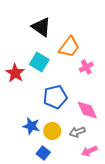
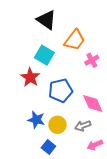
red star: (15, 73) -> (30, 77), moved

